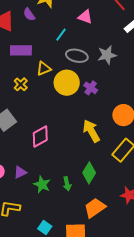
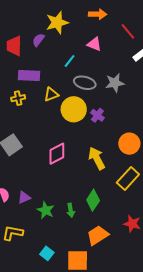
purple semicircle: (29, 14) -> (38, 40), turned 72
yellow cross: (21, 84) -> (18, 98), moved, turned 32
pink diamond: (40, 136) -> (57, 154), moved

